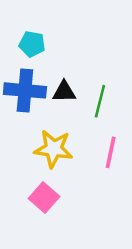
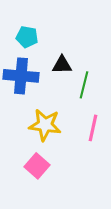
black triangle: (64, 92) -> (62, 65), moved

